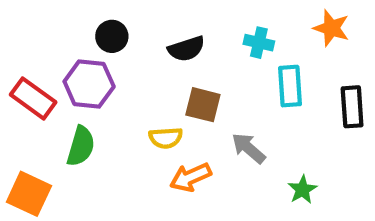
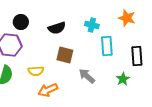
yellow semicircle: (166, 138) -> (36, 71), moved
orange arrow: (191, 177) -> (48, 90), moved
green star: (302, 190) -> (123, 79), moved

